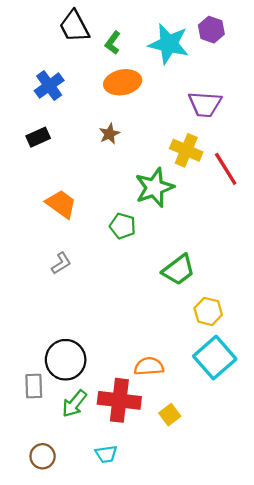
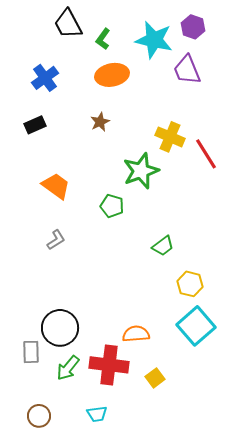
purple trapezoid: (205, 104) -> (187, 70), moved, turned 64
green trapezoid: (179, 270) -> (163, 246), size x0.7

